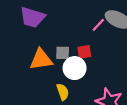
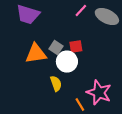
pink line: (98, 25) -> (81, 11), moved
gray square: (63, 53) -> (56, 48), turned 32

